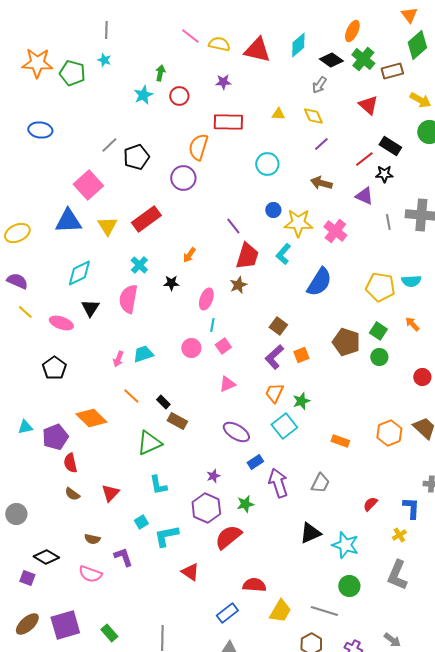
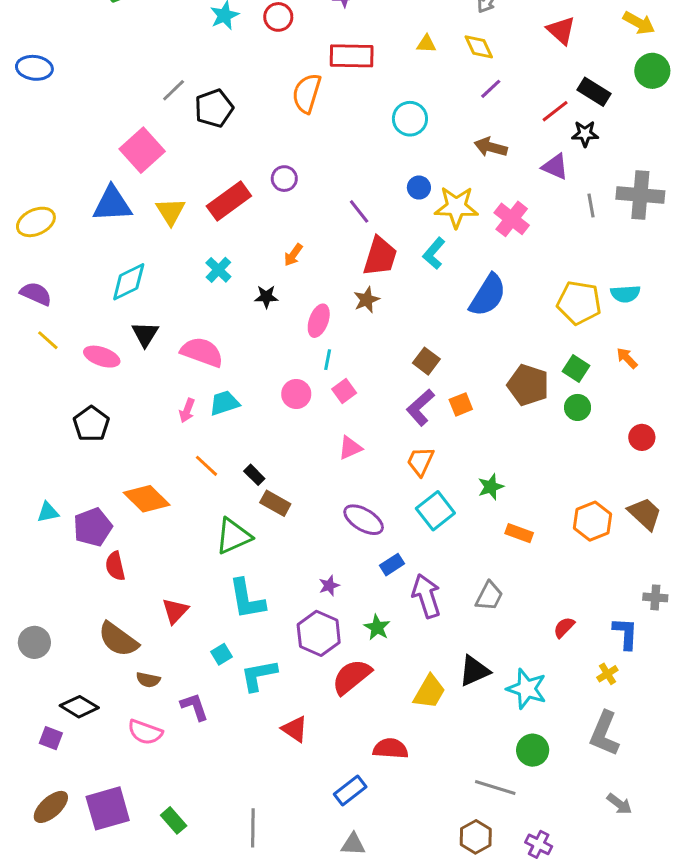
blue ellipse: (40, 130) -> (34, 68), moved
purple circle: (183, 178) -> (284, 179), moved, size x0.7
pink semicircle: (128, 299) -> (202, 352), moved, turned 100
green star: (301, 401) -> (491, 487), moved
cyan L-shape: (158, 485) -> (247, 599), size x1.4
brown semicircle: (72, 494) -> (118, 639), moved, size x1.8
green star: (245, 504) -> (377, 627), turned -30
yellow trapezoid: (280, 611) -> (429, 692), moved
gray arrow: (392, 640) -> (619, 804), moved

